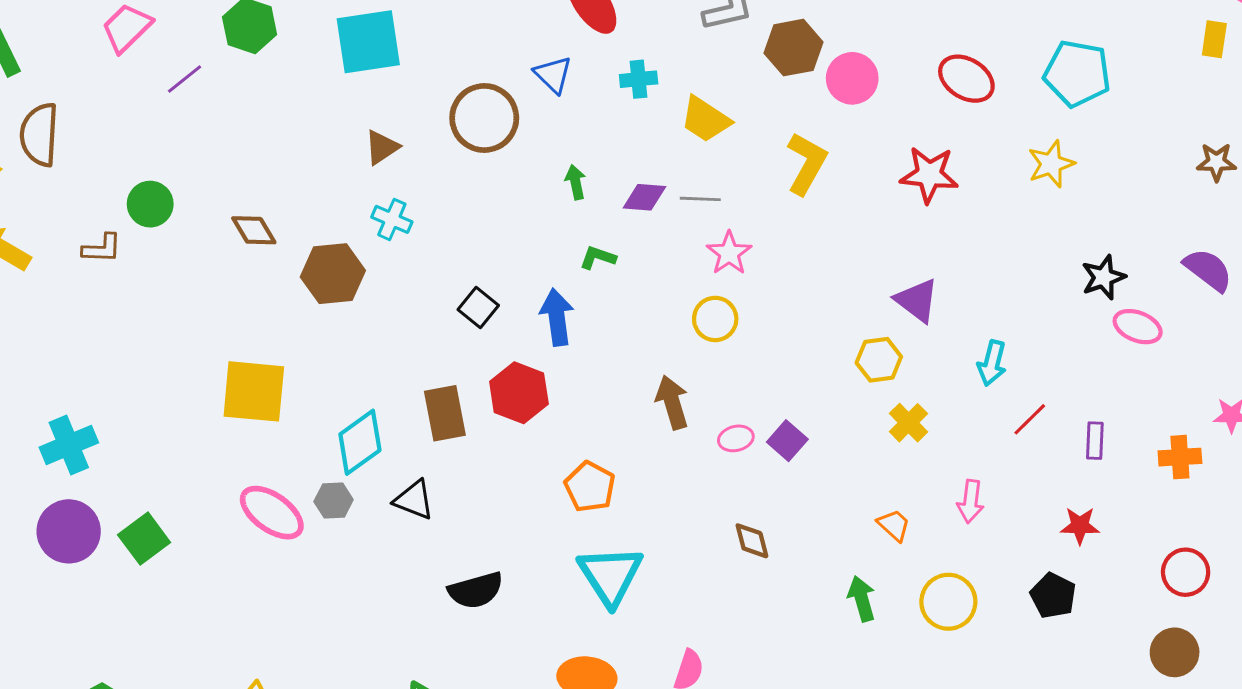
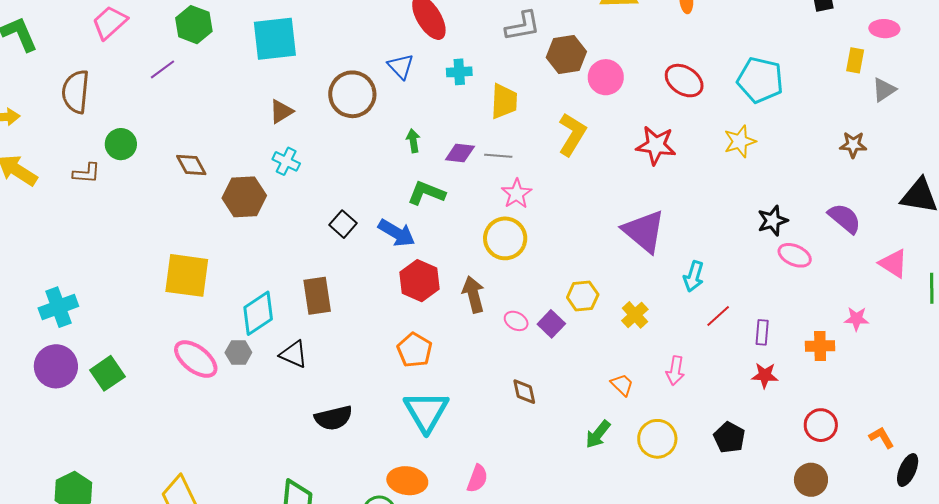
purple line: (185, 79) -> (163, 69), moved
yellow trapezoid: (705, 119) -> (504, 101), turned -123
brown semicircle: (39, 135) -> (76, 92), moved
green L-shape: (598, 257) -> (426, 193), size x1.5
purple triangle: (917, 300) -> (644, 231), size x1.4
blue arrow: (557, 317) -> (397, 233), turned 126
yellow circle: (715, 319) -> (505, 238), size x1.4
yellow hexagon: (879, 360) -> (583, 296), moved
red hexagon: (519, 393) -> (419, 281), moved
pink ellipse: (736, 438) -> (516, 321), turned 40
red star: (1080, 526) -> (765, 375), moved
green arrow: (862, 599) -> (598, 434), turned -128

